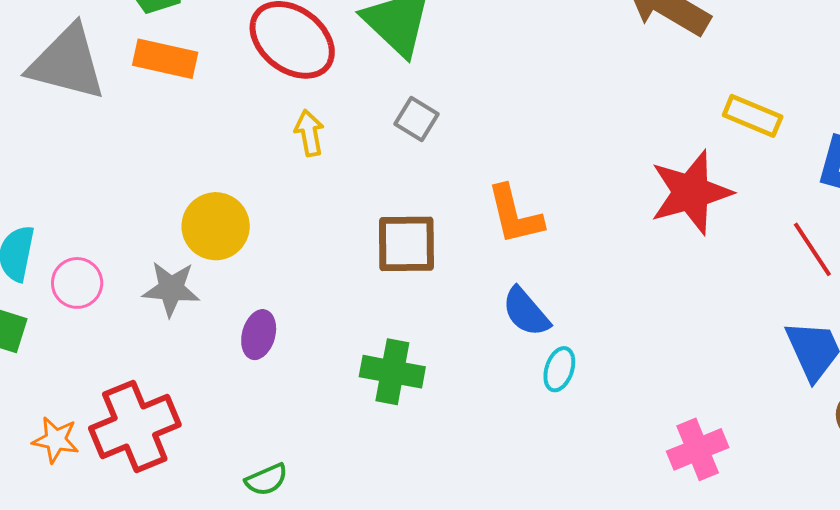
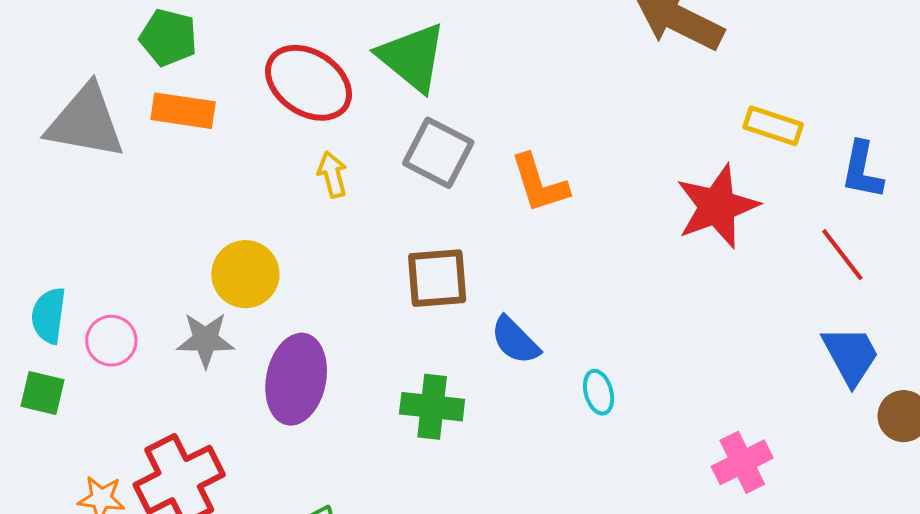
gray square: (417, 119) -> (438, 153), size x1.6
orange L-shape: (515, 215) -> (539, 183), moved
blue semicircle: (526, 312) -> (515, 340), moved
purple ellipse: (259, 335) -> (296, 379), size x1.8
cyan ellipse: (559, 369) -> (599, 392), turned -30

